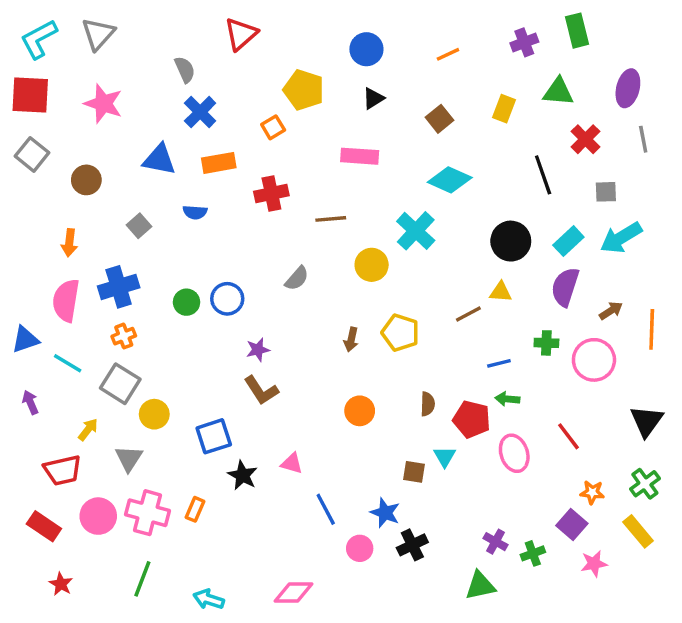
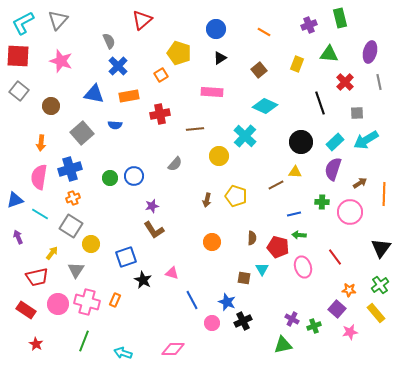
orange line: (448, 54) -> (264, 32), turned 56
gray square: (139, 226) -> (82, 133), size x1.6

